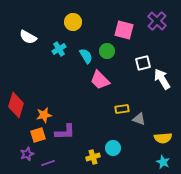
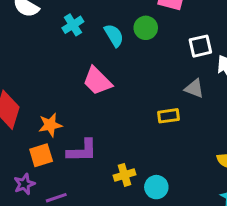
pink trapezoid: (100, 80) -> (97, 81), moved
gray triangle: (139, 119) -> (194, 89), moved
cyan circle: (113, 148) -> (156, 187), moved
yellow cross: (93, 157) -> (124, 175), moved

